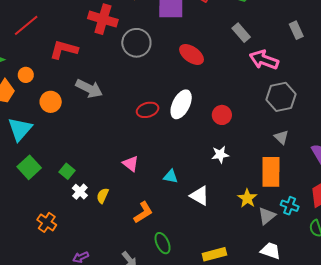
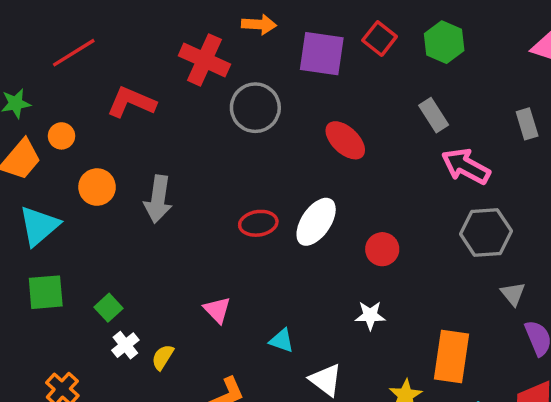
gray arrow: (89, 89) -> (158, 199), moved, turned 64
gray triangle: (281, 137) -> (513, 294), moved
green square: (29, 167) -> (46, 292), turned 30

